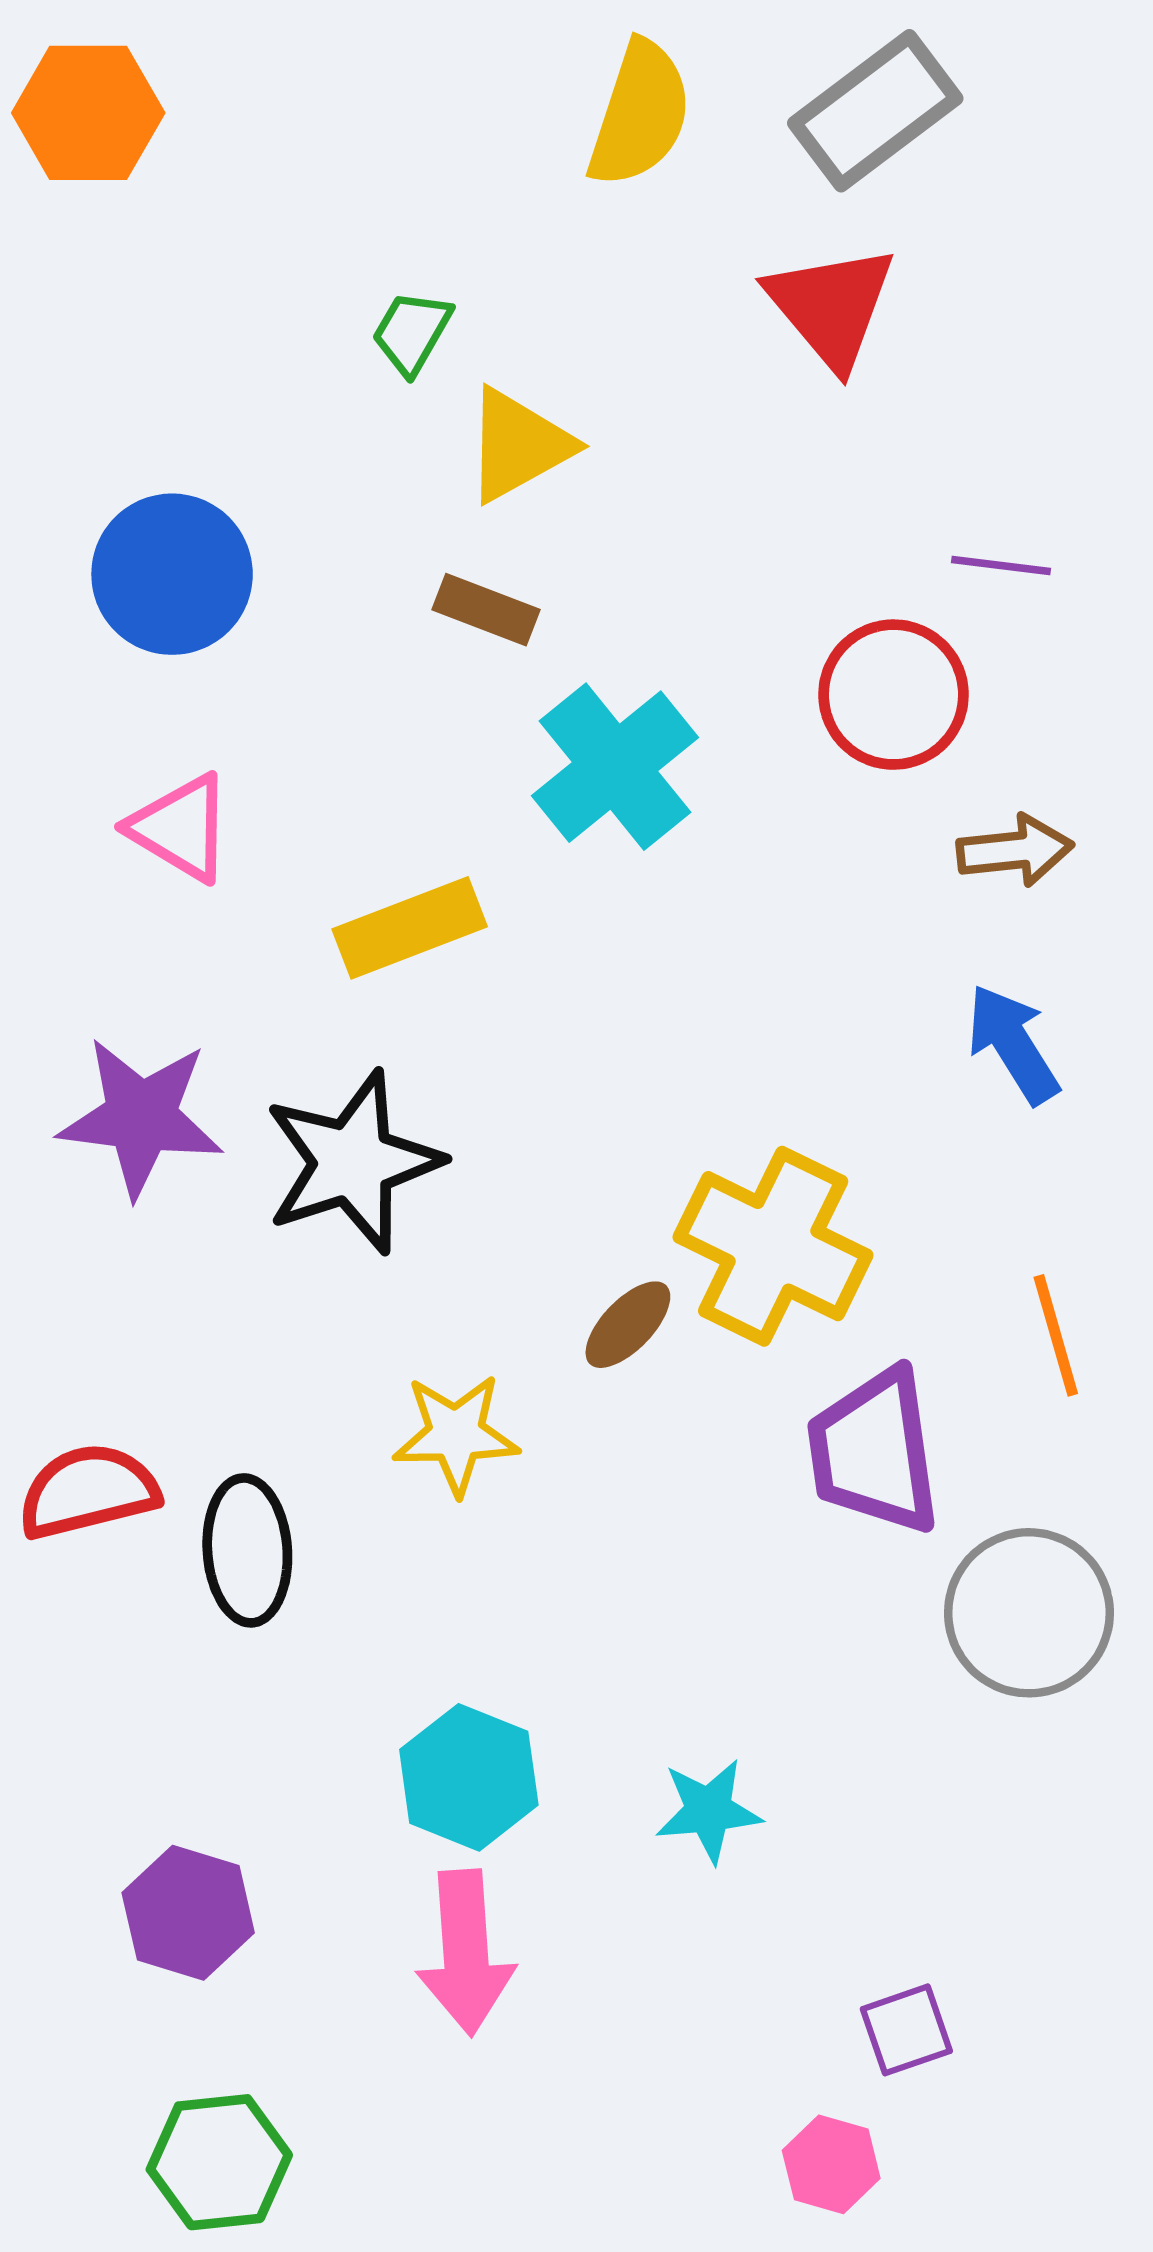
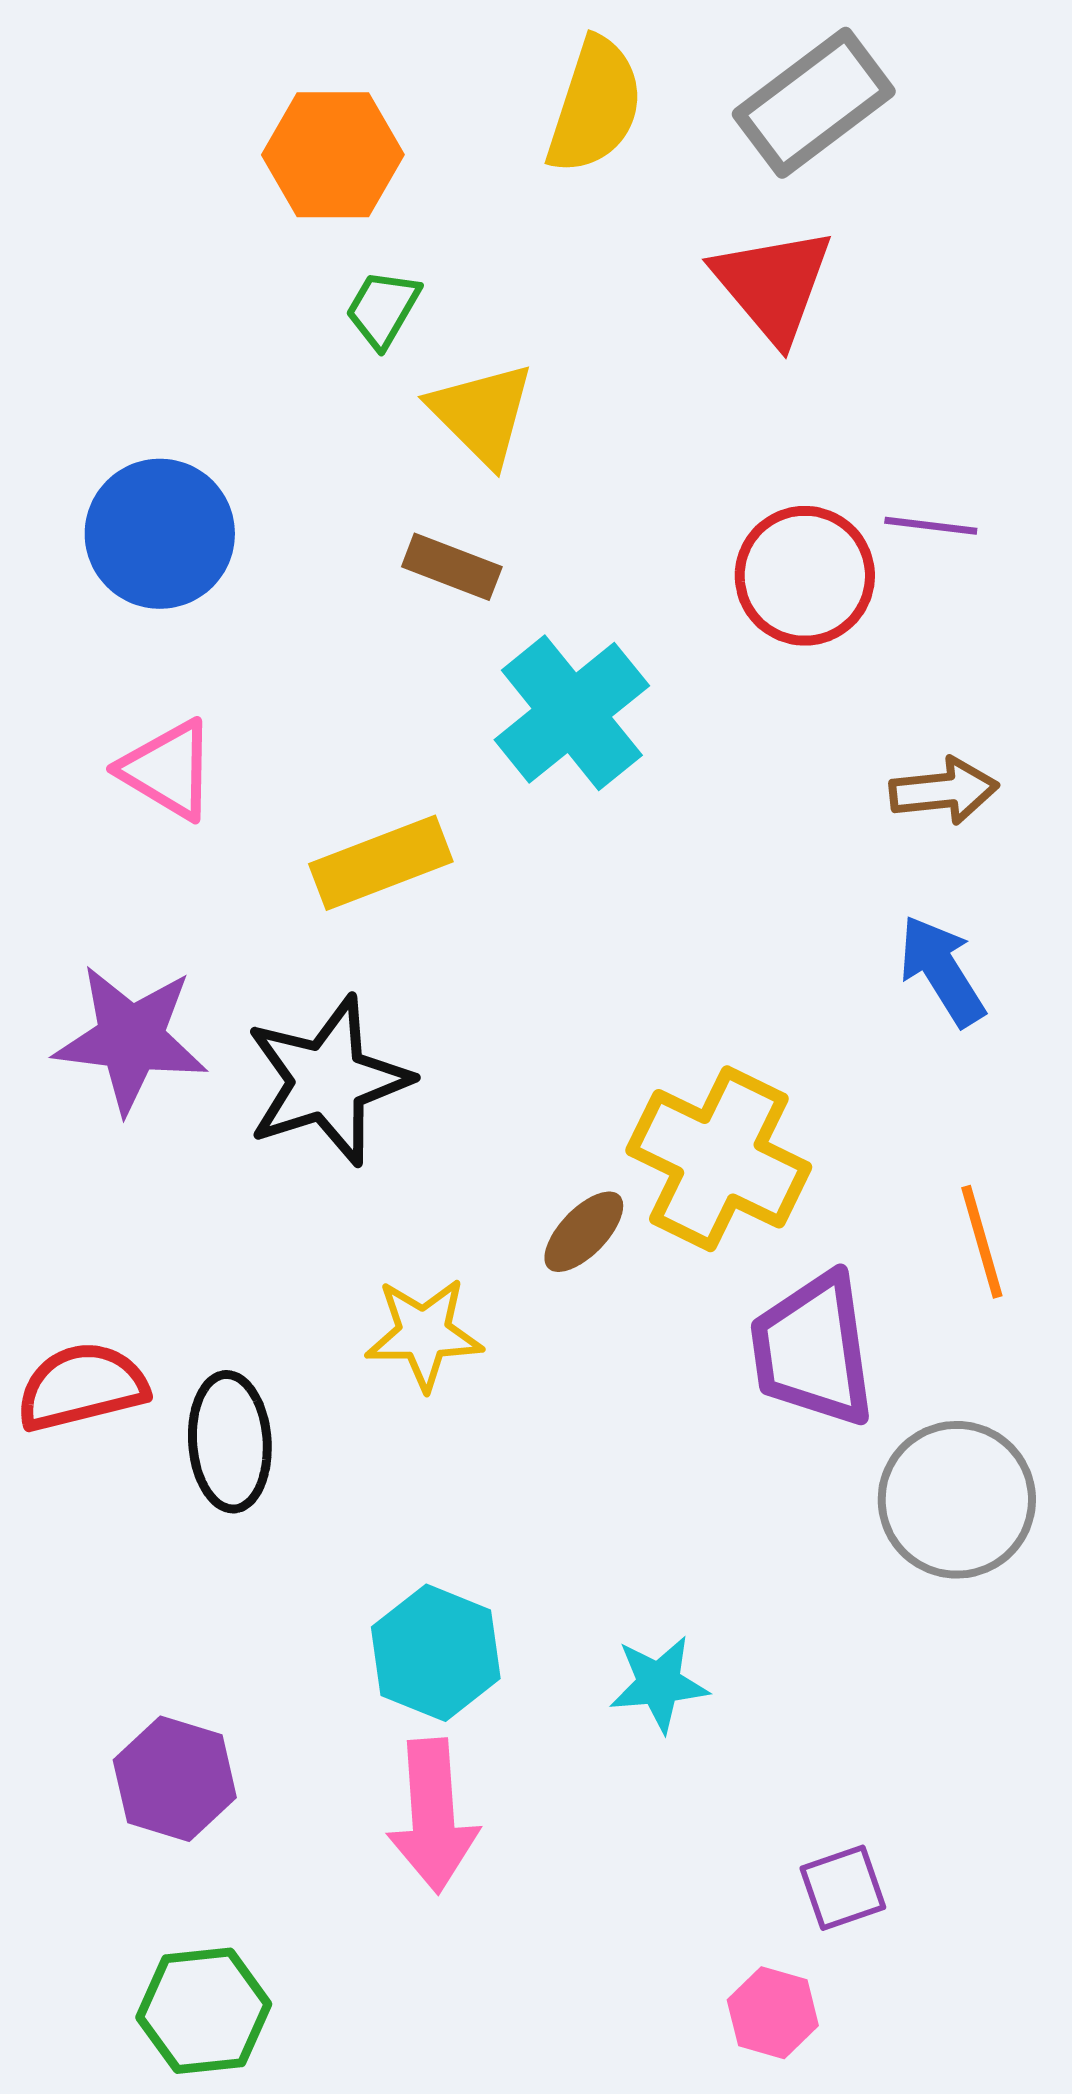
orange hexagon: (88, 113) -> (333, 155), moved
yellow triangle: (518, 445) -> (482, 414), turned -46
red circle: (893, 695) -> (805, 576), moved

